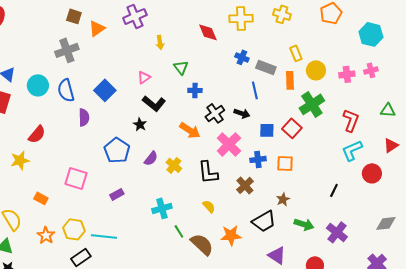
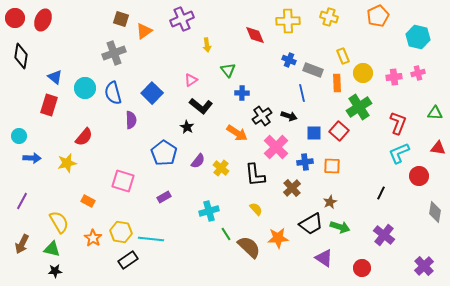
red triangle: (391, 145) -> (438, 148), turned 42
gray diamond: (386, 223) -> (435, 212), moved, turned -75
green arrow: (304, 224) -> (340, 227), moved

